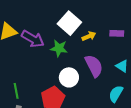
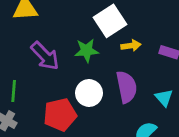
purple arrow: (33, 39) -> (45, 56), moved
green star: (59, 48) -> (87, 50), turned -30

